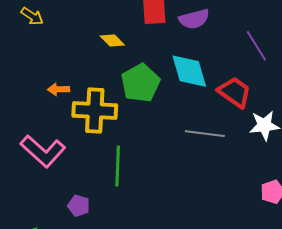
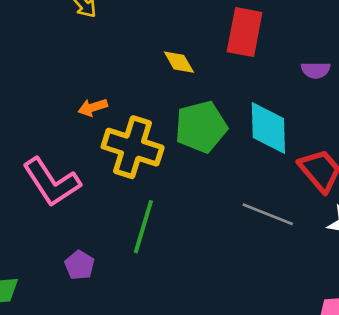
purple semicircle: (194, 19) -> (316, 70), moved, size x0.7
orange arrow: (58, 89) -> (93, 107), turned -30

